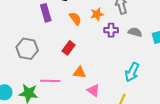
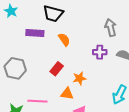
purple rectangle: (46, 13) -> (35, 33), turned -72
orange star: (97, 14) -> (79, 78), moved

